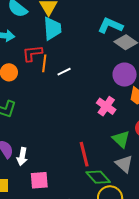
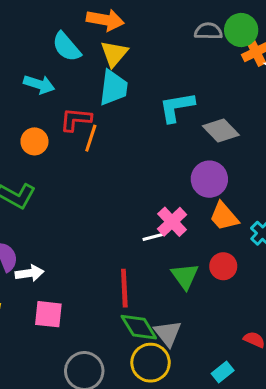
cyan L-shape: (110, 26) -> (177, 107), moved, turned -45
white line: (64, 72) -> (153, 237), moved
white arrow: (22, 157) -> (29, 273), turned -120
gray triangle: (124, 164) -> (168, 333), moved

